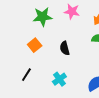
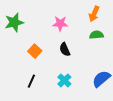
pink star: (72, 12) -> (60, 24), moved
green star: (43, 17) -> (14, 22), moved

